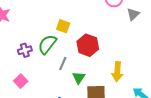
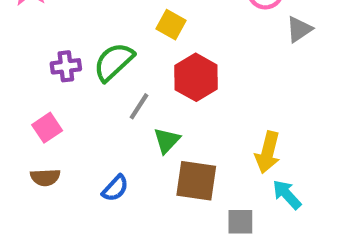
yellow square: (63, 26) -> (171, 25), moved
yellow arrow: (117, 72) -> (268, 152), moved

